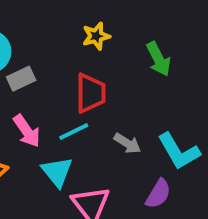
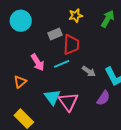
green arrow: (158, 59) -> (108, 19), moved, turned -126
gray rectangle: (21, 79) -> (55, 34), moved
cyan triangle: (57, 172) -> (52, 97), moved

